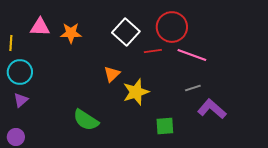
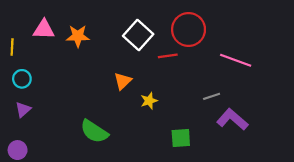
pink line: (192, 55) -> (236, 60), moved
cyan circle: (20, 72) -> (22, 79), size x0.7
yellow star: (136, 92) -> (149, 101), size x0.6

